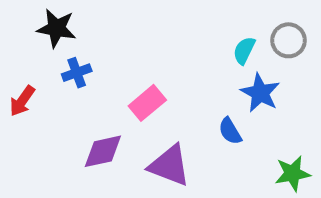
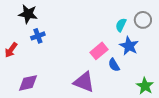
pink rectangle: (147, 103) -> (99, 51), moved
purple diamond: (103, 151) -> (28, 83), moved
green star: (293, 174) -> (145, 86), turned -30

